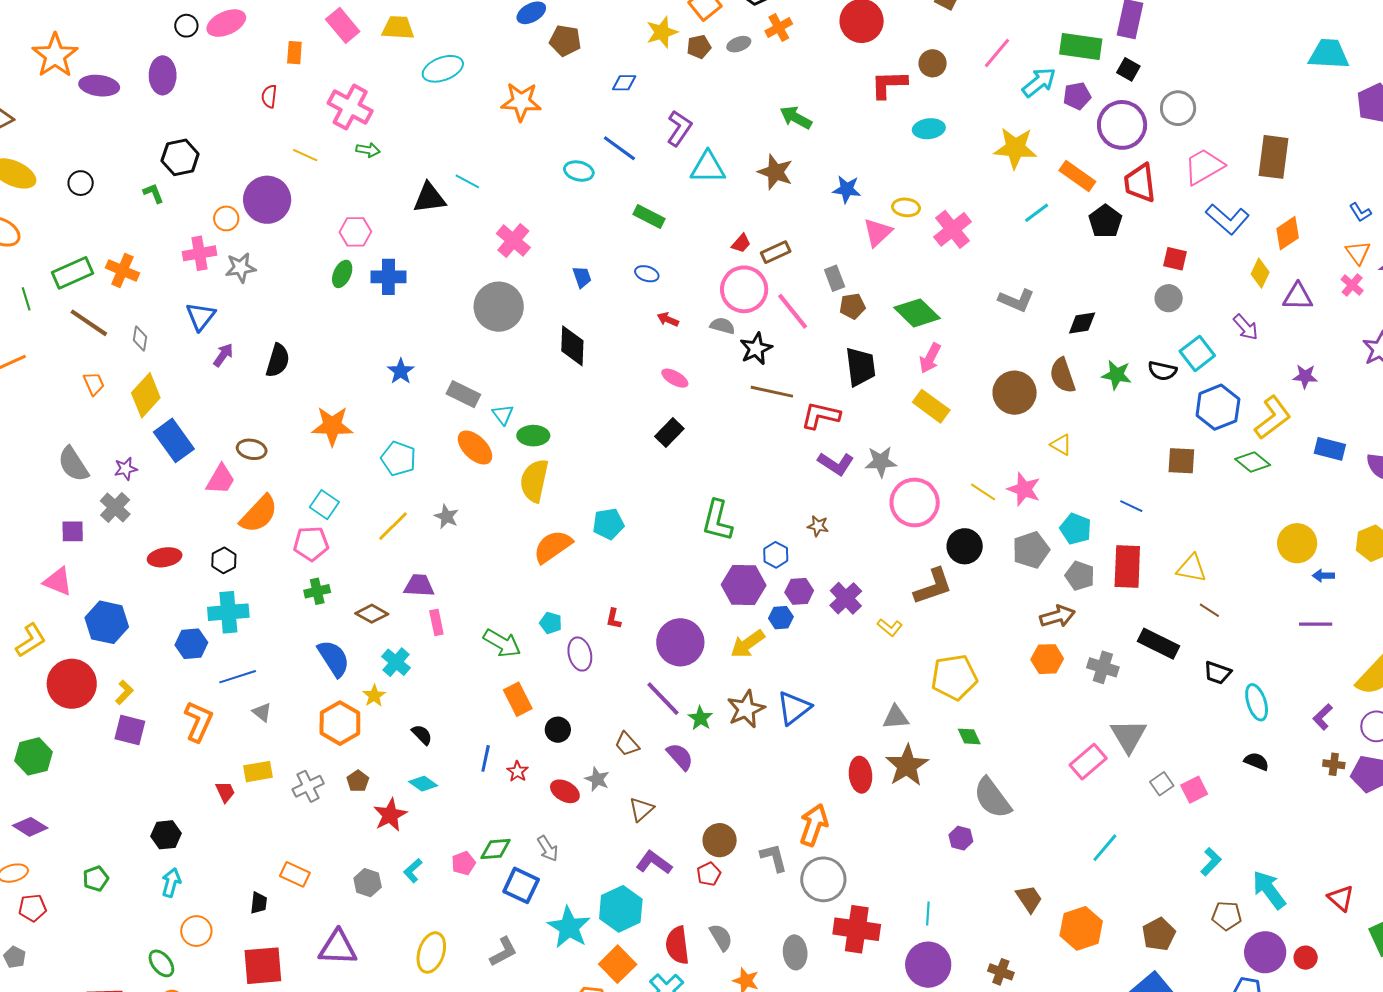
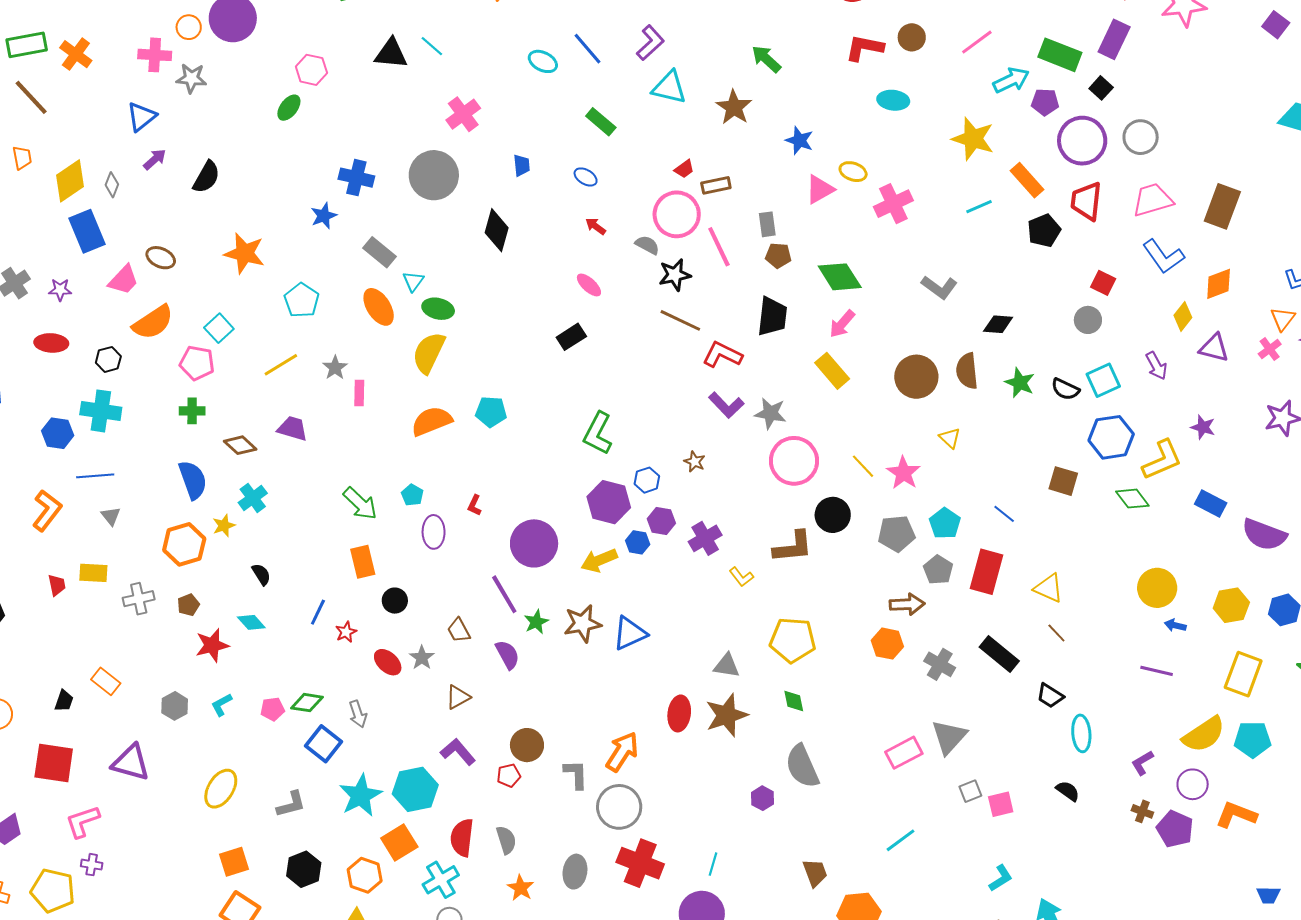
blue cross: (388, 277) -> (356, 178), moved
gray diamond: (140, 338) -> (112, 185), moved
purple star: (126, 469) -> (60, 290), moved
pink rectangle: (436, 622) -> (359, 393), moved

